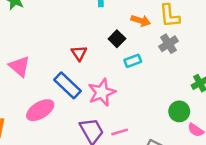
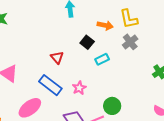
pink star: (102, 92) -> (79, 88), size x0.6
green circle: (179, 111) -> (112, 106), moved

